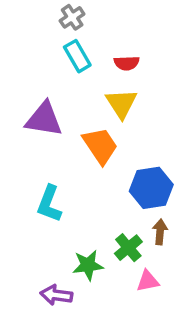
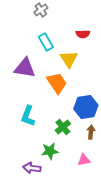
cyan rectangle: (77, 56) -> (46, 42), moved
red semicircle: (127, 63) -> (83, 34), moved
green cross: (128, 248) -> (63, 127), moved

